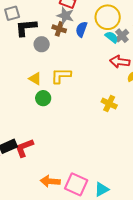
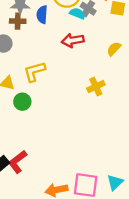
red arrow: (120, 62) -> (73, 40), moved
yellow cross: (109, 104) -> (96, 87), turned -35

